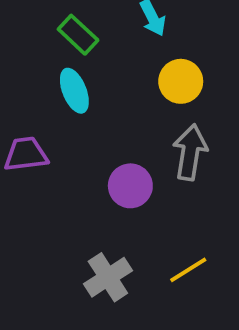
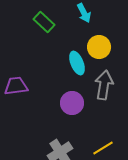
cyan ellipse: (74, 91) -> (77, 63), moved

